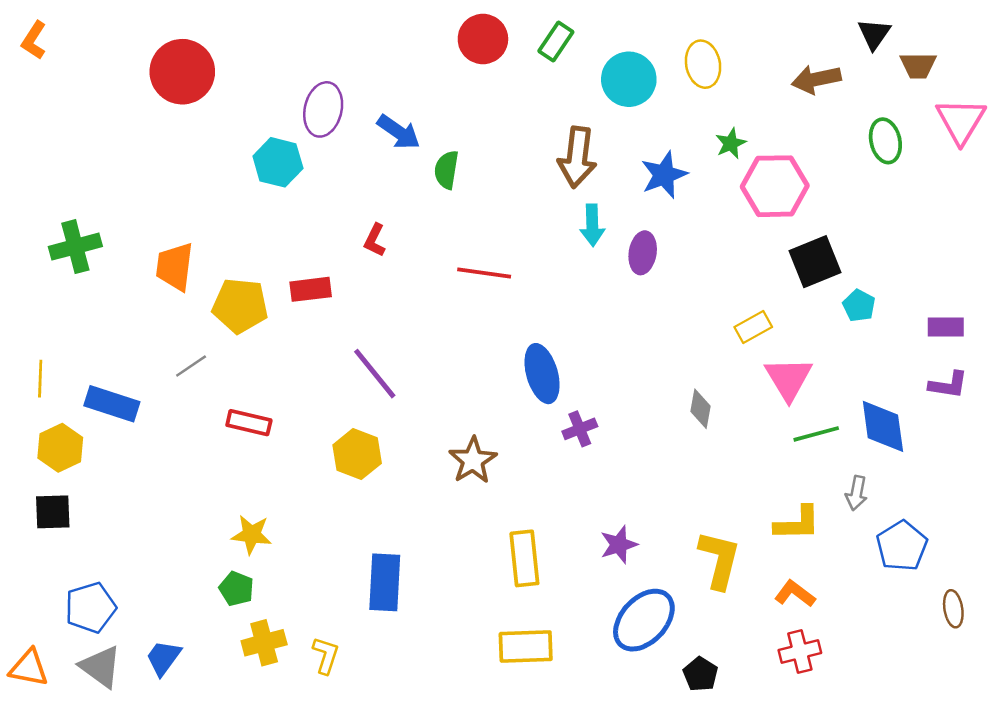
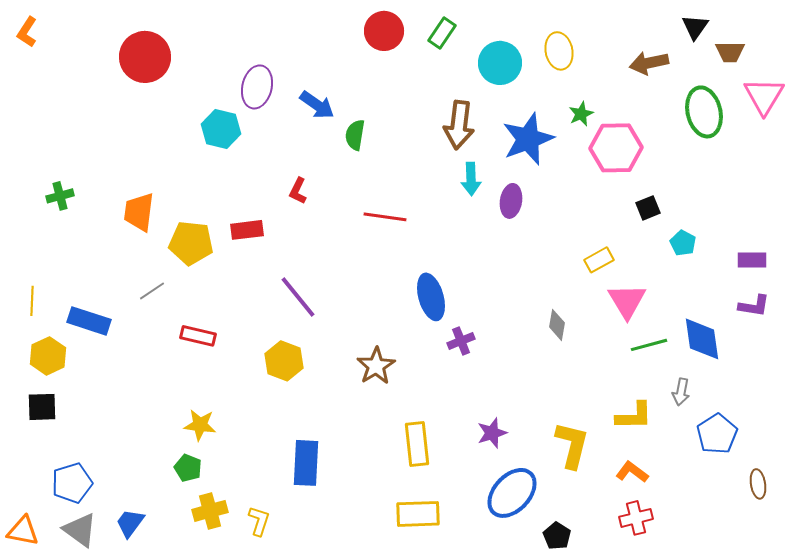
green ellipse: (885, 141) -> (704, 112), size x1.4
blue star: (664, 175) -> (528, 139), size x1.4
green cross: (75, 247) -> (60, 196), size x0.7
black square: (815, 262) -> (648, 208), size x0.6

